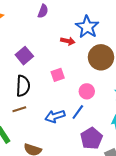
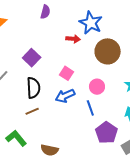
pink square: (58, 75) -> (66, 73), turned -32
blue line: (78, 112) -> (90, 108), turned -49
blue arrow: (55, 116) -> (65, 96), moved

